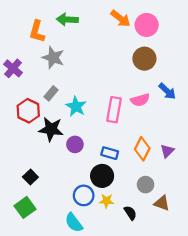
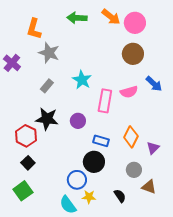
green arrow: (67, 20) -> (77, 18), moved
cyan star: (76, 106) -> (82, 80), moved
red hexagon: (28, 111) -> (26, 136), moved
purple circle: (75, 144) -> (78, 121), moved
purple triangle: (167, 151) -> (153, 148), moved
yellow star: (106, 201) -> (89, 197), moved

